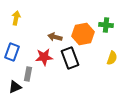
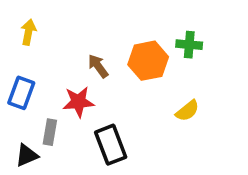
brown arrow: (55, 37) -> (98, 66), turned 40
black rectangle: (70, 58) -> (111, 145), moved
yellow semicircle: (112, 58) -> (187, 111), moved, turned 32

